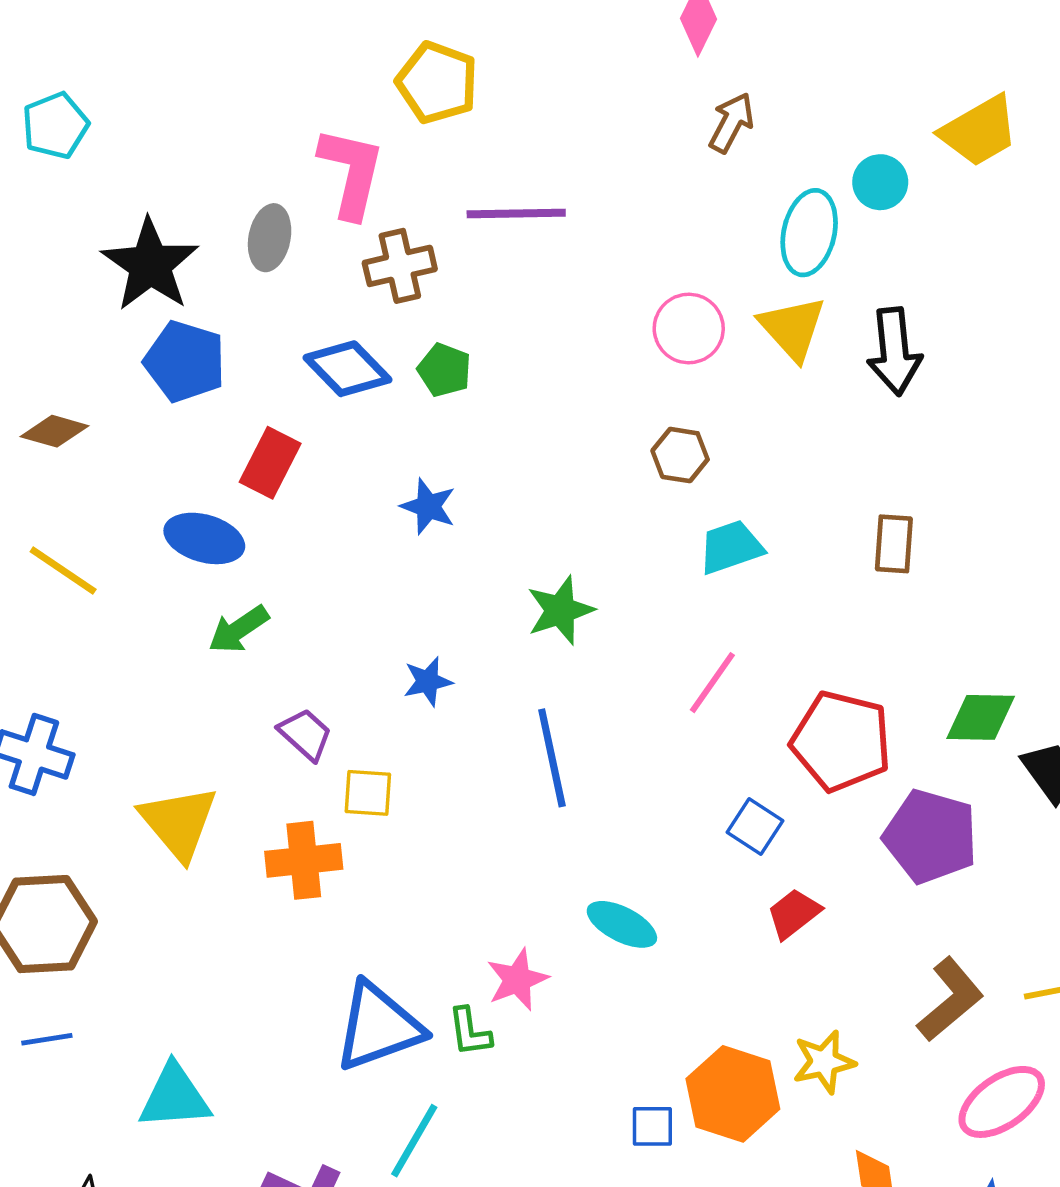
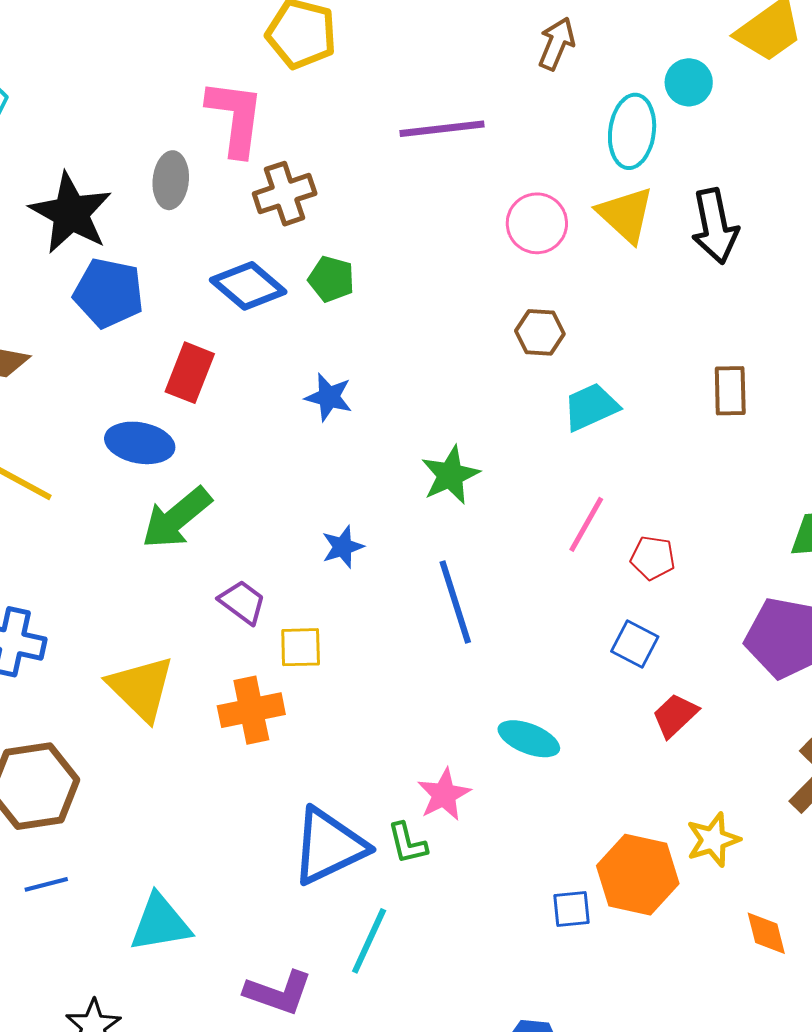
purple line: (516, 213) -> (442, 129), moved
green arrow: (239, 629) -> (177, 518), size x1.4
red pentagon: (841, 741) -> (653, 558), moved, size x0.5

